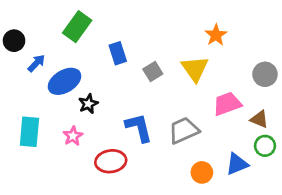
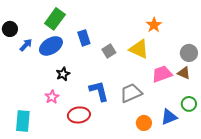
yellow triangle: (195, 69) -> (139, 49), turned -30
blue ellipse: (64, 81) -> (51, 46), moved
brown triangle: (259, 119) -> (184, 73), moved
cyan rectangle: (29, 132) -> (23, 121), moved

